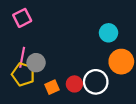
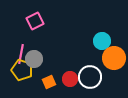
pink square: (22, 18) -> (35, 21), moved
cyan circle: (109, 33) -> (102, 41), moved

